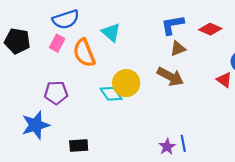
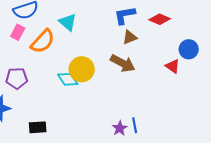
orange semicircle: (84, 53) -> (43, 41), turned -116

